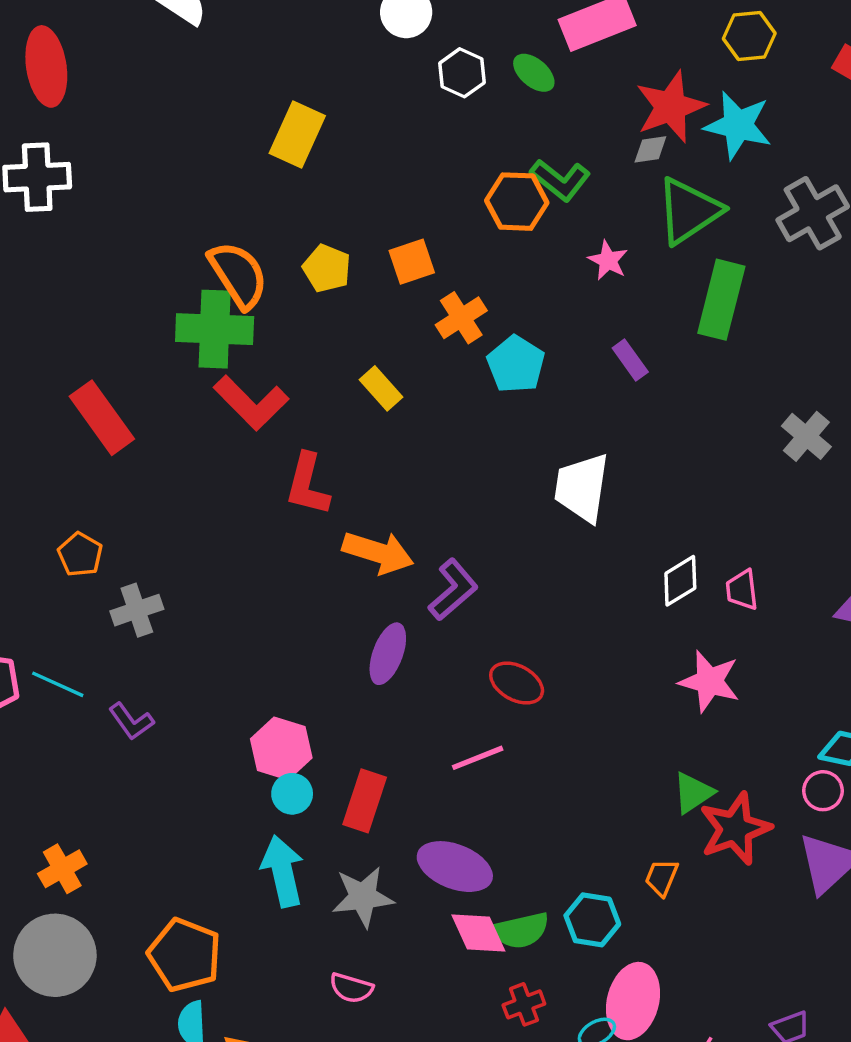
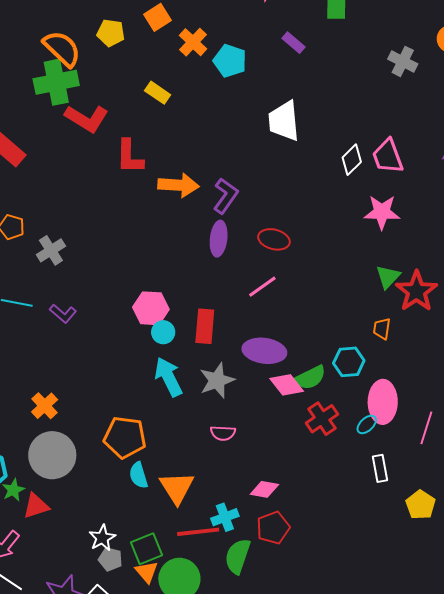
pink trapezoid: (742, 590) -> (388, 156), size x1.5
purple ellipse: (388, 654) -> (219, 239), moved
red cross: (524, 1004) -> (322, 419), size x1.4

